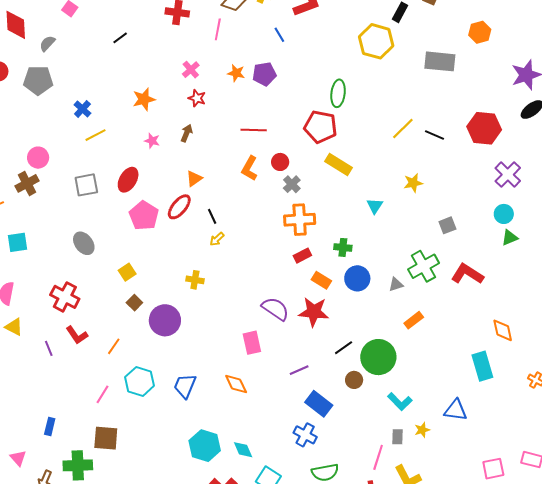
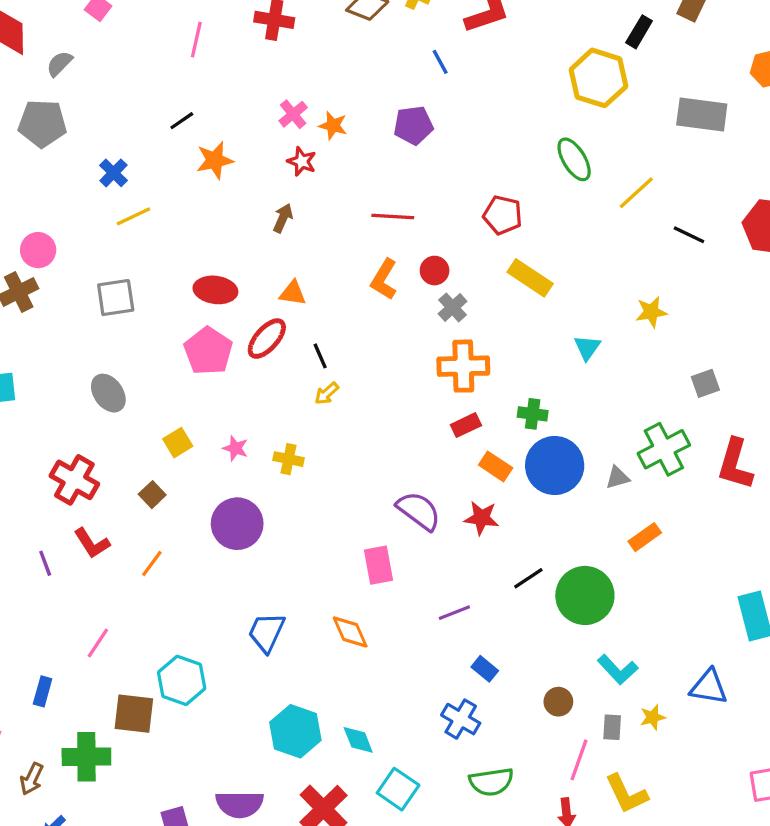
pink line: (218, 29) -> (196, 40), moved
black line: (120, 38) -> (182, 121), moved
orange star: (236, 73) -> (333, 126), moved
green ellipse: (338, 93) -> (574, 159), moved, turned -40
red pentagon: (321, 127) -> (503, 215), size x0.7
yellow line: (403, 128) -> (636, 193), moved
pink star: (152, 141) -> (235, 448), moved
orange triangle: (194, 179) -> (293, 293), turned 42
red ellipse: (128, 180) -> (215, 290), moved, turned 65
red L-shape: (467, 274) -> (735, 464), turned -108
blue circle: (357, 278) -> (555, 465), size x1.4
brown square: (134, 303) -> (152, 495), moved
red star: (314, 312) -> (481, 518), size x0.7
brown circle: (354, 380) -> (558, 702), moved
cyan hexagon: (140, 381) -> (182, 680), moved
pink line: (102, 394) -> (98, 643), moved
blue rectangle: (319, 404) -> (485, 669), size x0.6

